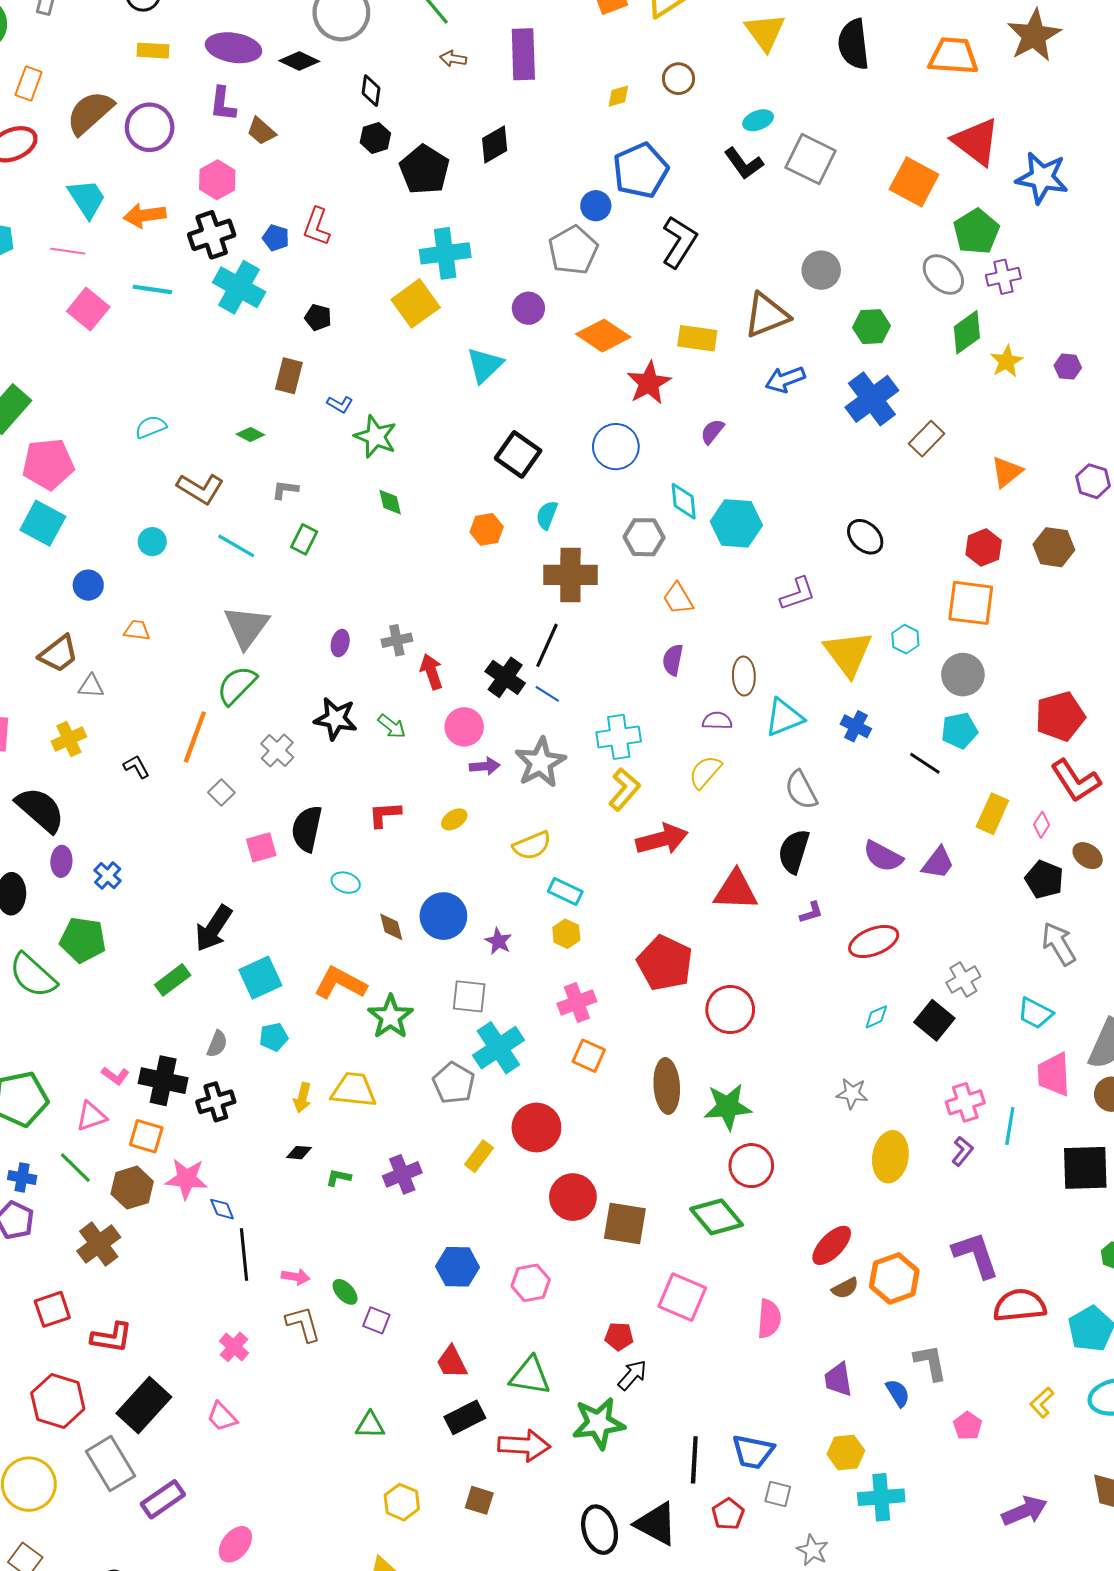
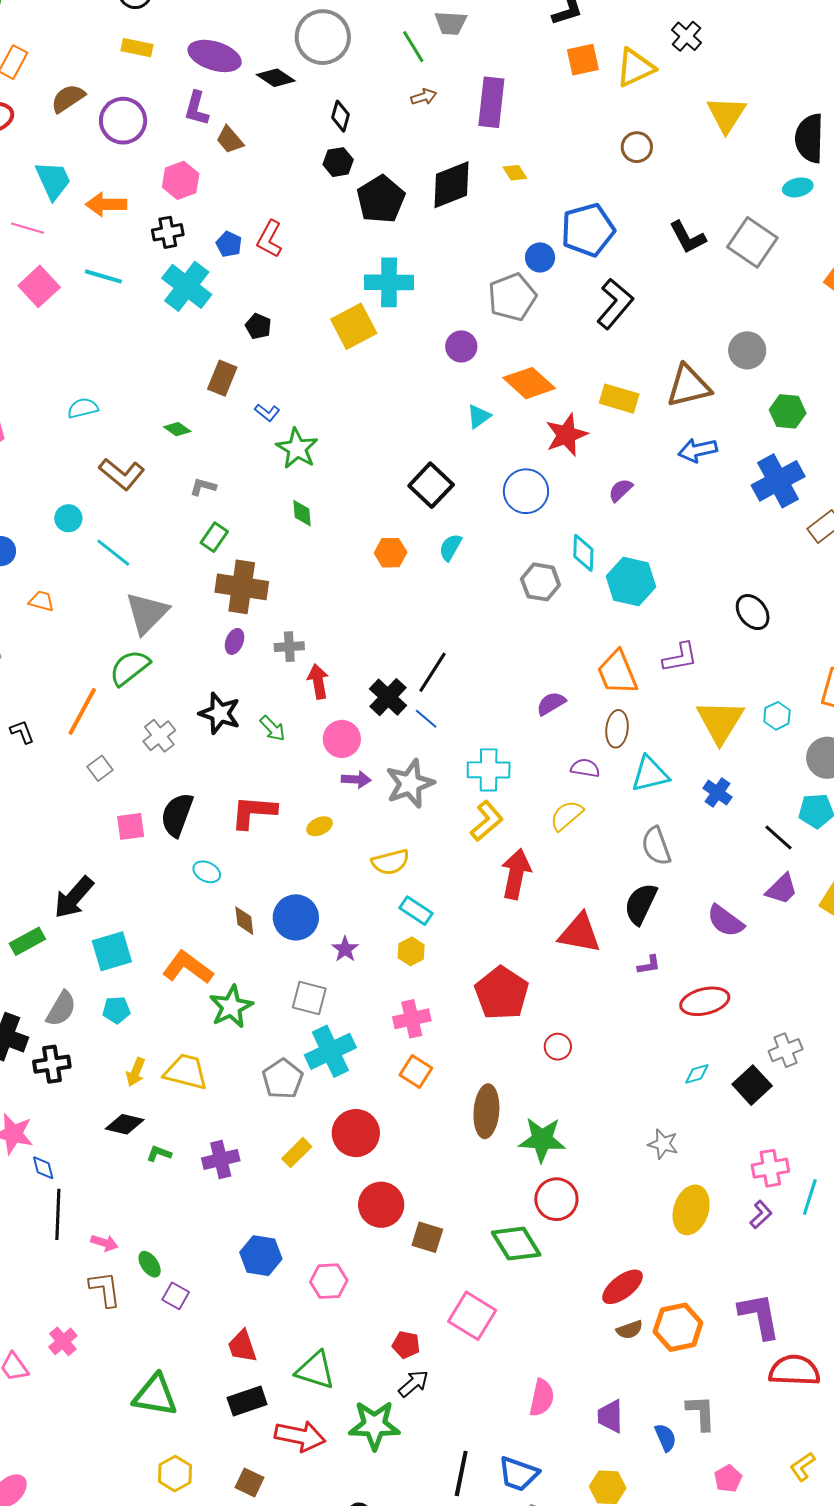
brown arrow: (453, 59) -> (424, 97), turned 145
yellow diamond: (618, 96) -> (515, 173), moved, turned 65
brown semicircle: (90, 113) -> (68, 98), size x0.7
cyan ellipse: (758, 120) -> (798, 187), moved
black diamond: (495, 145) -> (451, 185), size x1.4
black cross: (212, 235) -> (168, 232), size x0.7
cyan triangle: (485, 365) -> (479, 416), moved, size x0.7
cyan line: (236, 546) -> (113, 553), moved
brown cross: (570, 575) -> (242, 587), moved
orange trapezoid: (678, 599) -> (617, 673), moved, size x1.4
purple semicircle: (673, 660) -> (551, 703), turned 40
red L-shape: (385, 815) -> (254, 812), size x1.4
red arrow: (662, 839) -> (516, 874), turned -72
purple trapezoid: (938, 863) -> (782, 889), moved
red circle: (730, 1010) -> (558, 1047), size x0.6
gray semicircle: (217, 1044) -> (61, 1009), size x1.4
black diamond: (299, 1153) -> (125, 1124), size x1.5
brown square: (625, 1223) -> (427, 1237), size x0.7
pink semicircle: (769, 1319) -> (542, 1398), moved
pink cross: (234, 1347) -> (63, 1341), moved
green triangle: (370, 1425) -> (155, 1395), size x1.6

